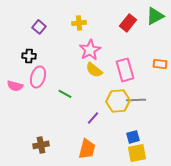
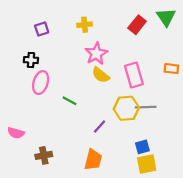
green triangle: (155, 16) -> (166, 17), turned -36
purple square: (39, 27) -> (42, 29), turned 32
pink semicircle: (15, 86) -> (16, 133), moved

